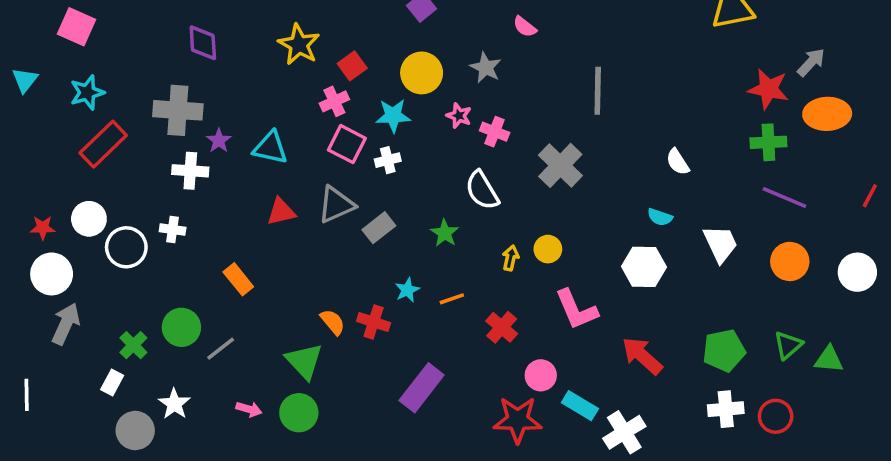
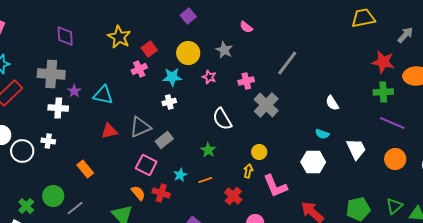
gray arrow: (811, 62) -> (405, 35), moved
gray line: (598, 91) -> (287, 63), turned 36
pink cross: (495, 132) -> (246, 81), moved, turned -35
pink square: (347, 144) -> (146, 165), moved
green star: (445, 233) -> (208, 150), moved
yellow arrow: (511, 258) -> (248, 171), moved

